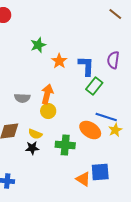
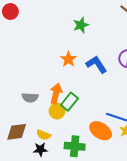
green star: (38, 45) -> (81, 25), moved
blue L-shape: (86, 66) -> (96, 64), turned -35
green rectangle: (94, 86) -> (69, 102), moved

